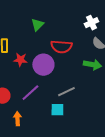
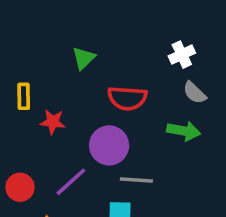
purple circle: (43, 65) -> (109, 145), moved
gray line: (66, 92) -> (136, 180), turned 30

